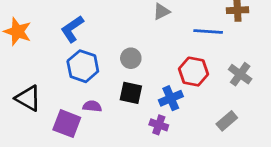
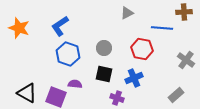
red hexagon: (193, 72) -> (142, 49), moved
black triangle: (28, 98) -> (27, 93), moved
purple cross: (159, 125) -> (117, 98), moved

